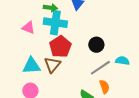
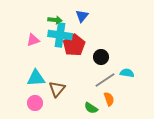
pink triangle: (28, 28) -> (33, 40), turned -40
red pentagon: (60, 47) -> (74, 45), moved
brown triangle: (52, 65) -> (57, 89), moved

